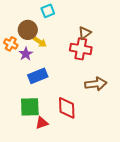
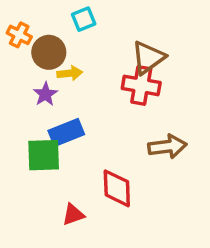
brown triangle: (85, 33) -> (148, 58), size x1.5
yellow arrow: (40, 42) -> (70, 73), turned -40
orange cross: (11, 44) -> (19, 35), moved
green square: (30, 107) -> (44, 155), moved

